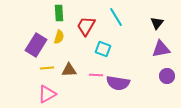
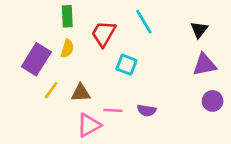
yellow line: (47, 68) -> (51, 90), turned -48
pink line: (96, 75) -> (113, 110), moved
purple semicircle: (118, 83) -> (147, 110), size x0.6
pink triangle: (47, 94) -> (89, 125), moved

